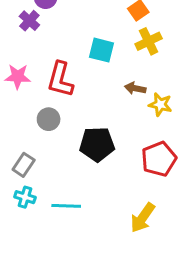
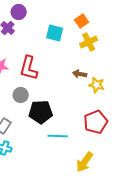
cyan square: (101, 50) -> (55, 33), moved
black pentagon: (97, 144) -> (41, 112), moved
cyan line: (66, 206) -> (58, 136), moved

